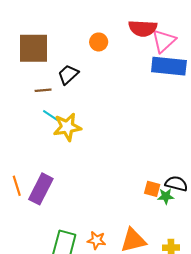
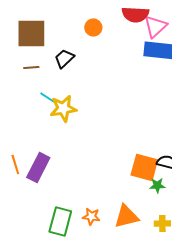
brown line: (43, 90) -> (31, 67), moved
orange square: (152, 189) -> (144, 167), size x1.8
green star: (166, 196) -> (157, 185), moved

